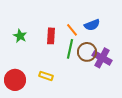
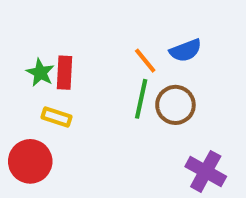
red rectangle: (51, 36) -> (65, 73), moved
purple cross: (102, 58) -> (206, 171), moved
yellow rectangle: (46, 76) -> (56, 117), moved

